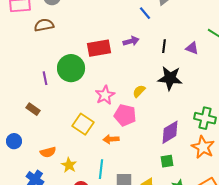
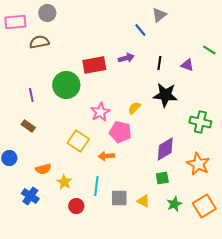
purple line: (45, 78) -> (31, 95), moved
green cross: (205, 118) -> (200, 122), moved

